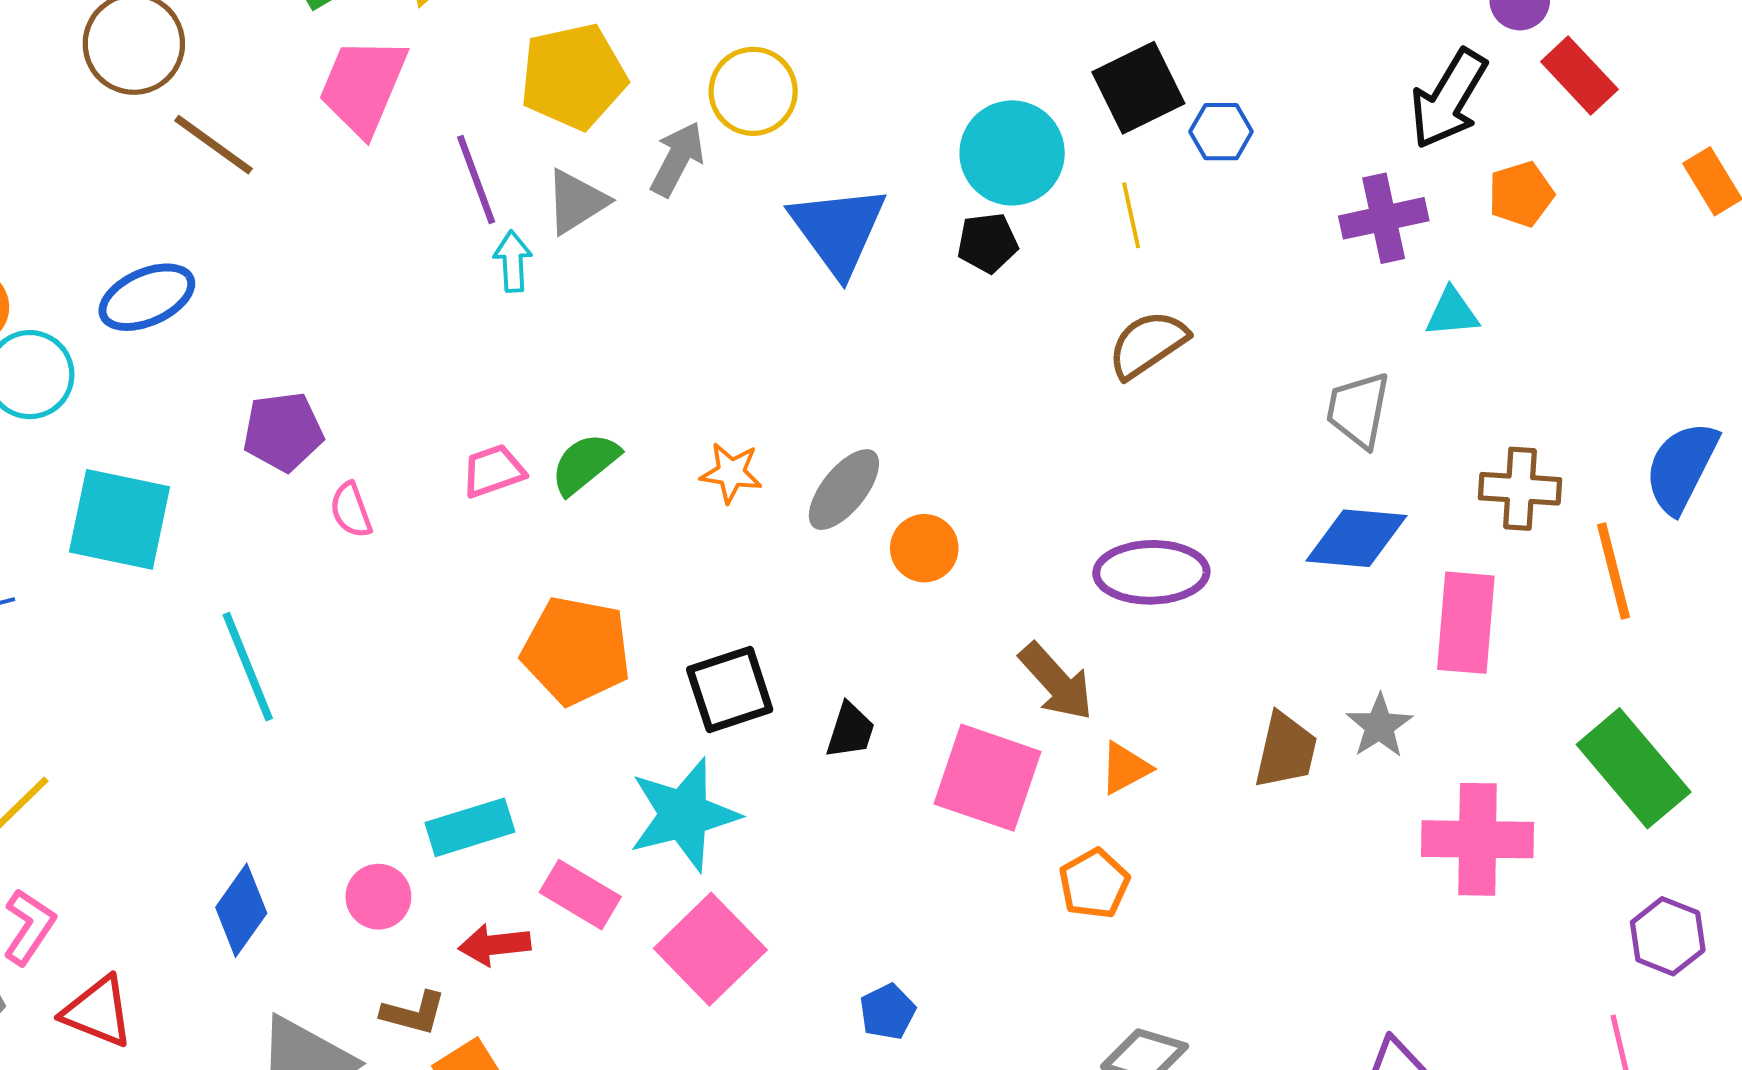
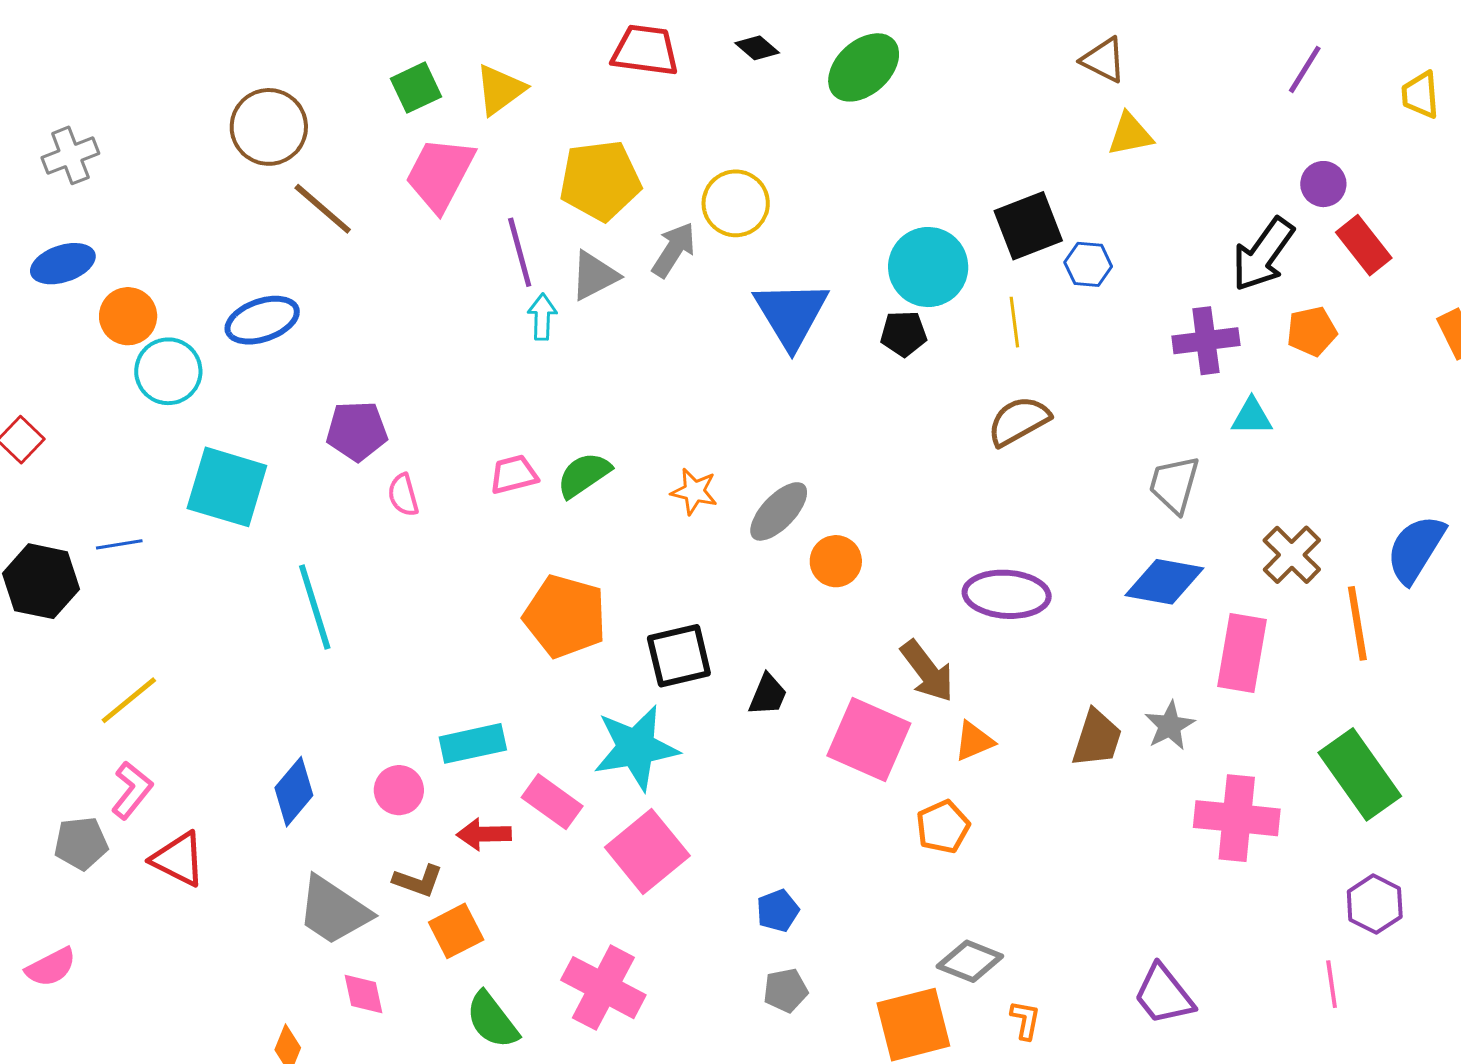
brown cross: (1520, 489) -> (1292, 555), turned 36

